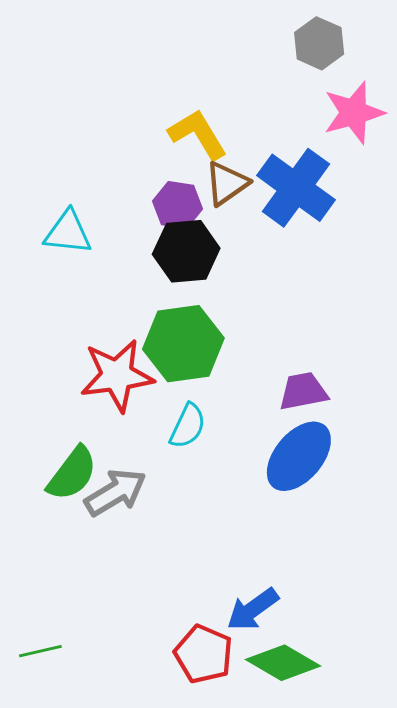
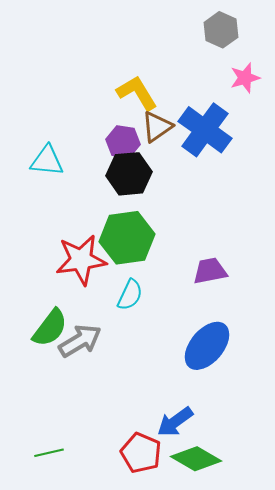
pink star: (354, 113) -> (245, 78), size x0.7
blue ellipse: (299, 456) -> (207, 346), moved
green line: (40, 651) -> (49, 453), moved

